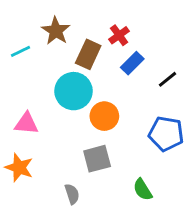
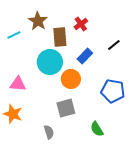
brown rectangle: (88, 54) -> (60, 37), turned -30
blue rectangle: (132, 63) -> (85, 56), moved
black line: (168, 79) -> (114, 45), moved

